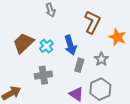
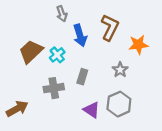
orange star: (117, 37) -> (138, 45), turned -30
blue arrow: (70, 45) -> (80, 35), moved
gray rectangle: (79, 65) -> (82, 77), moved

